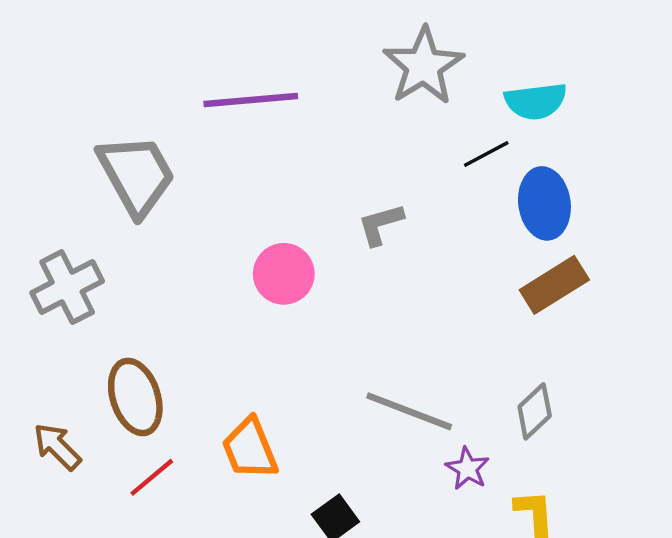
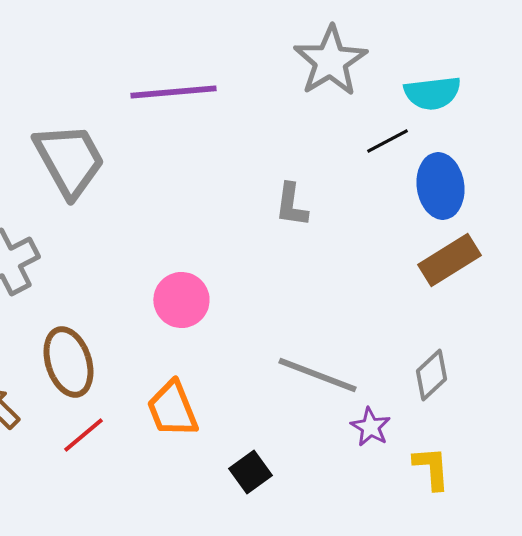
gray L-shape: (381, 224) -> (291, 205), turned -66
pink circle: (284, 274) -> (181, 300), moved

